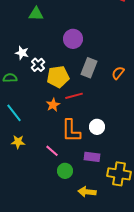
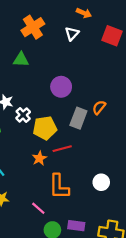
orange semicircle: (118, 73) -> (99, 107), moved
white circle: (97, 127) -> (101, 182), moved
purple rectangle: (92, 157) -> (76, 226), moved

